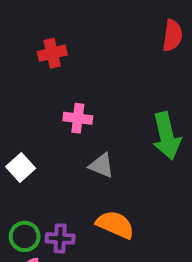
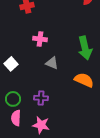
orange semicircle: (115, 225) -> (84, 80), moved
purple cross: (60, 238) -> (41, 98), moved

